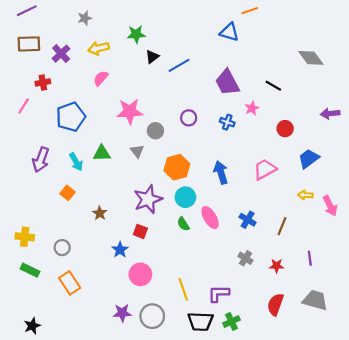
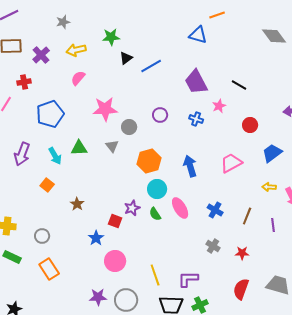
gray diamond: (311, 58) -> (274, 36), moved
purple star: (148, 199) -> (132, 208), moved, size x0.6
purple line: (310, 258) -> (273, 225), moved

